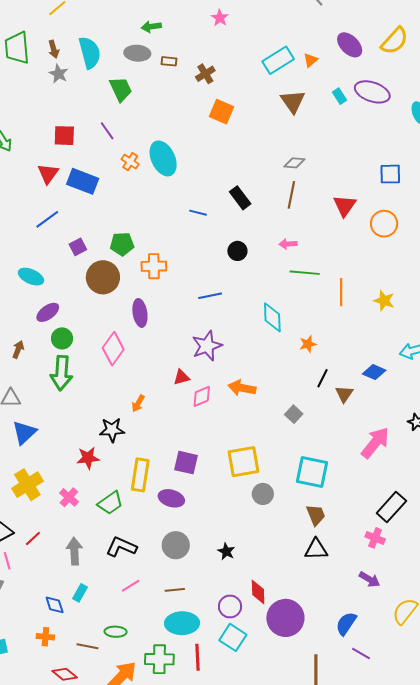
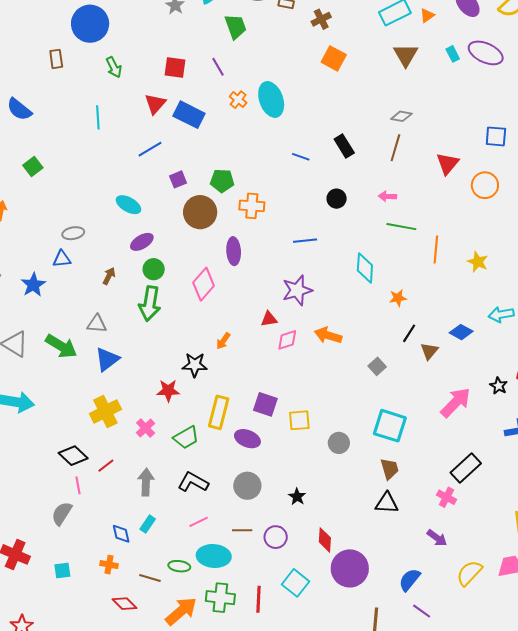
yellow square: (244, 462) -> (299, 420), moved, size x0.7
purple circle: (230, 606) -> (276, 537), moved
cyan ellipse: (182, 623) -> (214, 556), moved

